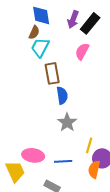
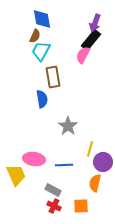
purple arrow: (73, 19) -> (95, 23), moved
black rectangle: (90, 23) -> (91, 40), moved
blue semicircle: (62, 95) -> (42, 99), moved
orange semicircle: (94, 169) -> (95, 183), moved

